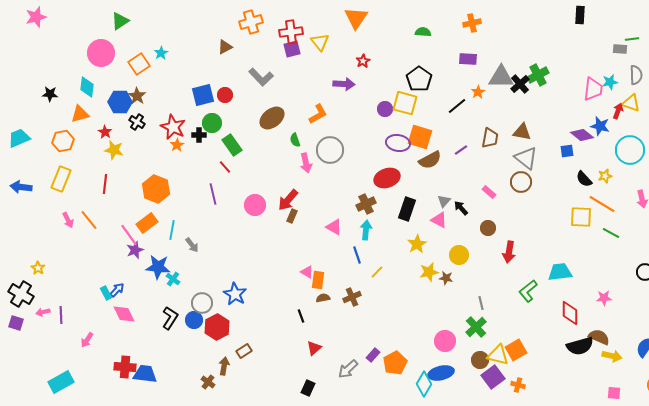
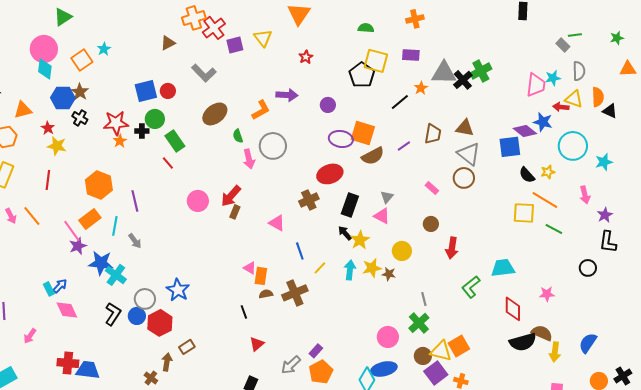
red cross: (291, 32) -> (214, 28), moved, turned -30
gray rectangle: (620, 49) -> (563, 45), turned 40
purple arrow: (344, 84) -> (287, 95), moved
cyan diamond: (87, 87) -> (45, 69), moved
yellow square: (405, 103) -> (376, 61), moved
red arrow: (618, 111) -> (561, 107), turned -105
red star: (173, 127) -> (116, 123), turned -30
blue square: (567, 151) -> (510, 147), size x1.6
purple line: (213, 194) -> (135, 201), moved
black arrow: (461, 208) -> (345, 233), moved
cyan arrow: (366, 230) -> (350, 270), moved
cyan cross: (173, 279) -> (116, 275), size x1.5
brown cross: (352, 297) -> (295, 293), size x1.4
yellow arrow: (612, 356) -> (555, 352), turned 84
orange pentagon: (395, 363) -> (321, 372), moved

